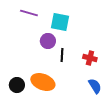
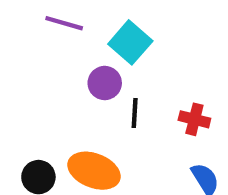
cyan square: (60, 22) -> (130, 42), turned 30

